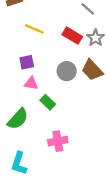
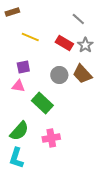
pink triangle: (31, 83) -> (18, 86), moved
green rectangle: (48, 102) -> (42, 103), size x1.5
green semicircle: (18, 119) -> (19, 131), moved

